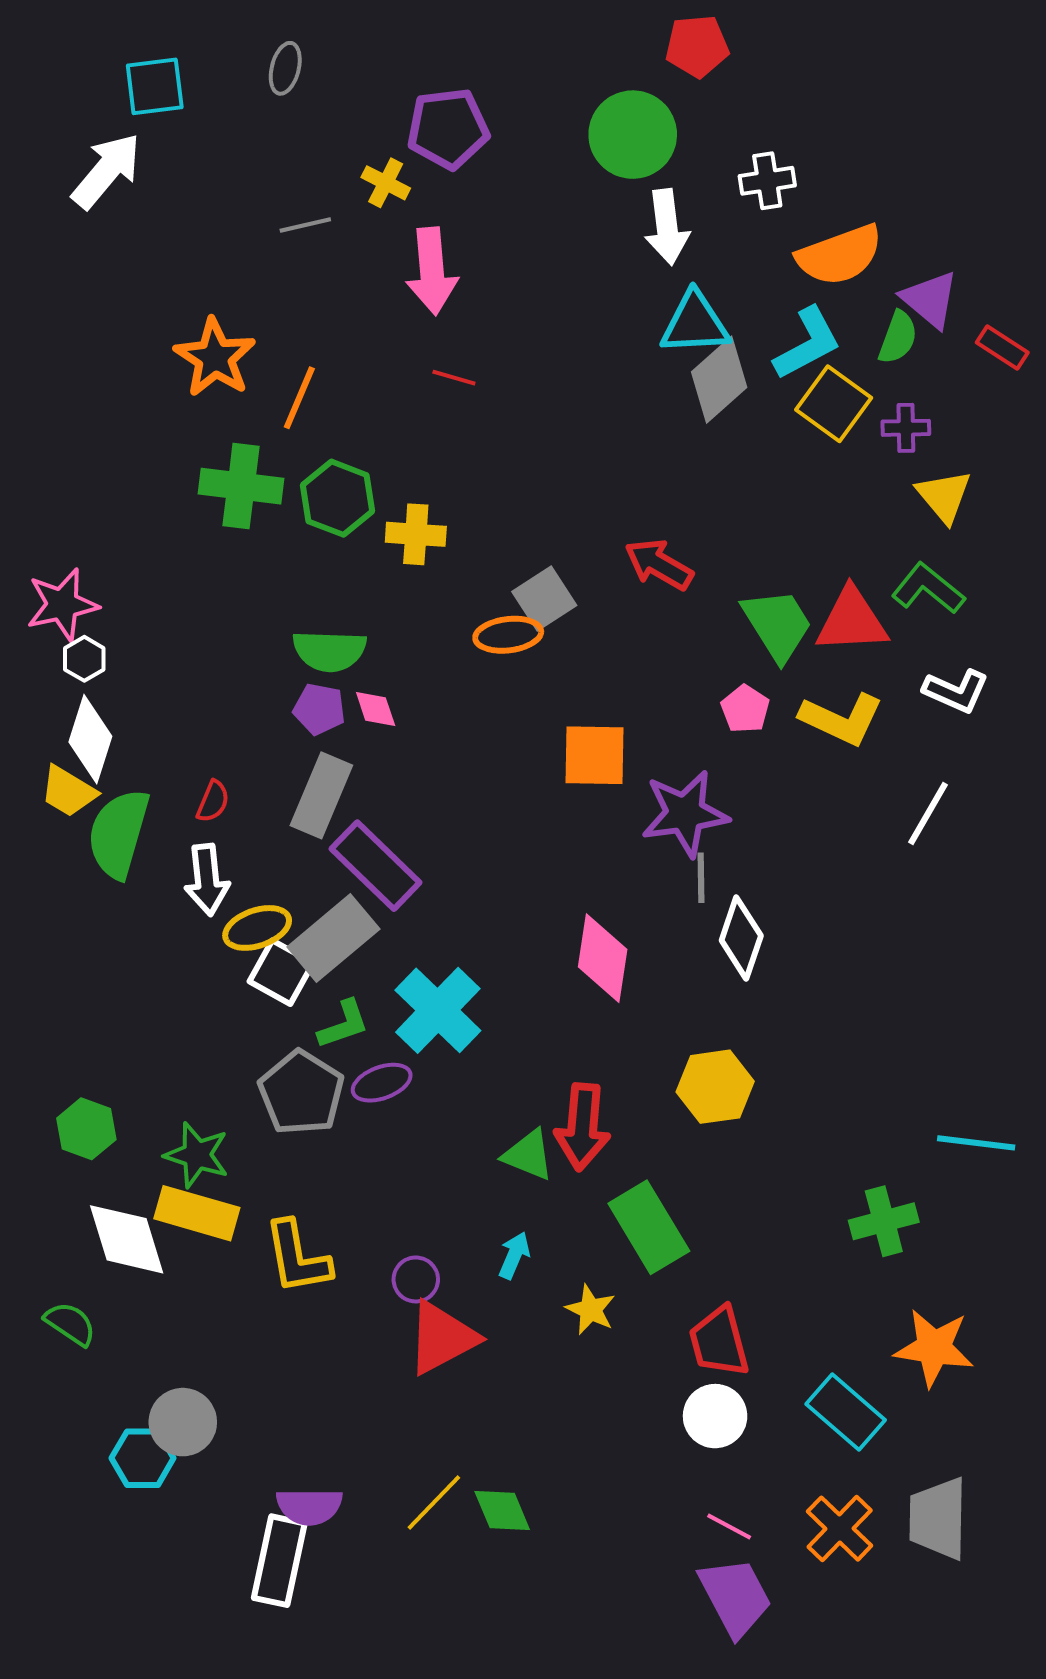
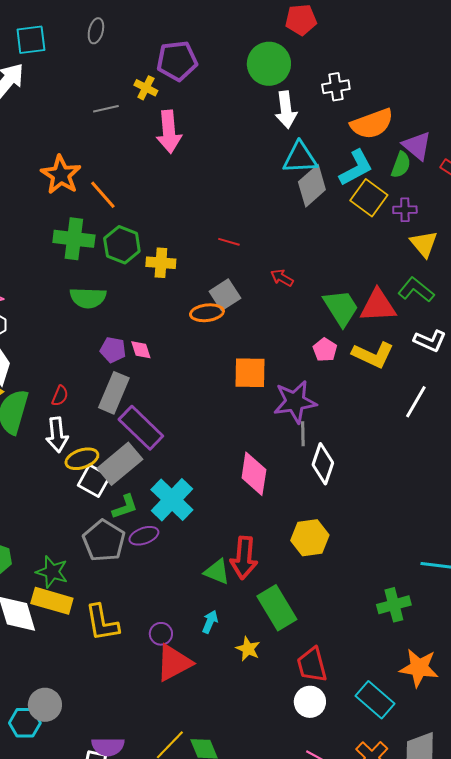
red line: (454, 378) -> (229, 242), moved
orange line: (299, 398) -> (103, 195), turned -64
red arrow: (659, 564) -> (282, 278), size x0.7
green semicircle: (329, 651) -> (88, 298), moved

